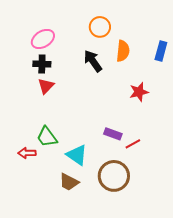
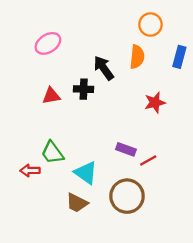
orange circle: (100, 27) -> (150, 25), moved
black cross: (42, 64) -> (84, 89), moved
red triangle: (46, 86) -> (51, 96), turned 36

